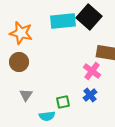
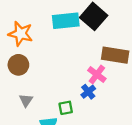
blue cross: (90, 95) -> (88, 92), moved

